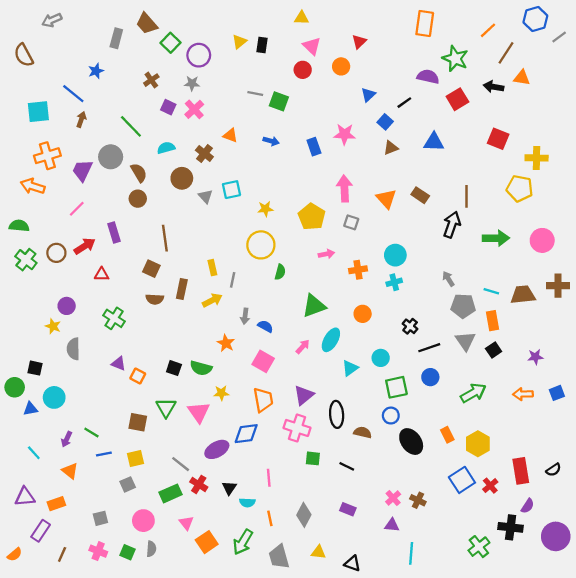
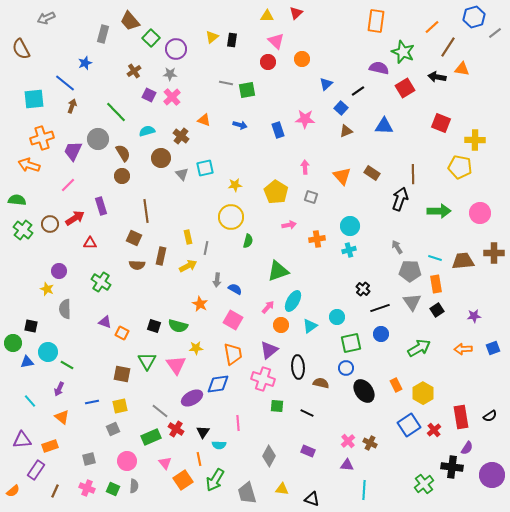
red triangle: (359, 42) -> (296, 13), moved
green square: (279, 101) -> (247, 90), turned -30
pink arrow: (344, 188) -> (305, 167), size x0.6
orange circle: (363, 314) -> (281, 325), moved
green line: (91, 432) -> (67, 365), moved
orange line: (270, 518) -> (199, 459), moved

